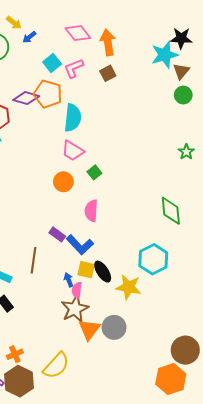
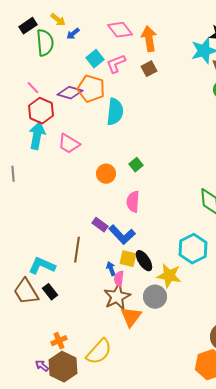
pink trapezoid: (73, 151) -> (69, 144), moved
gray circle: (114, 327) -> (155, 297), moved

